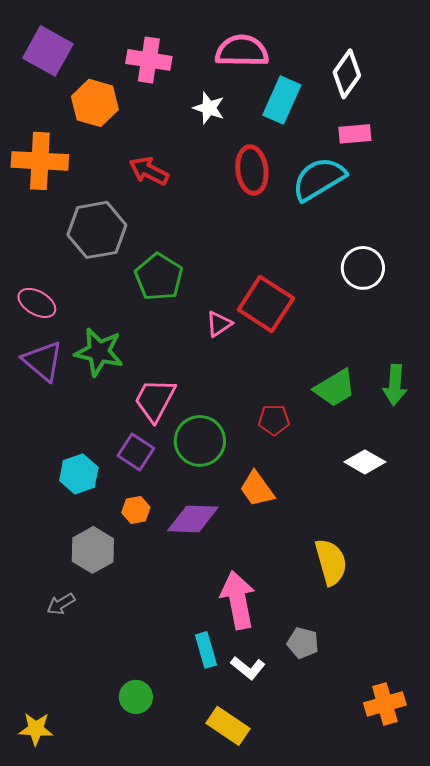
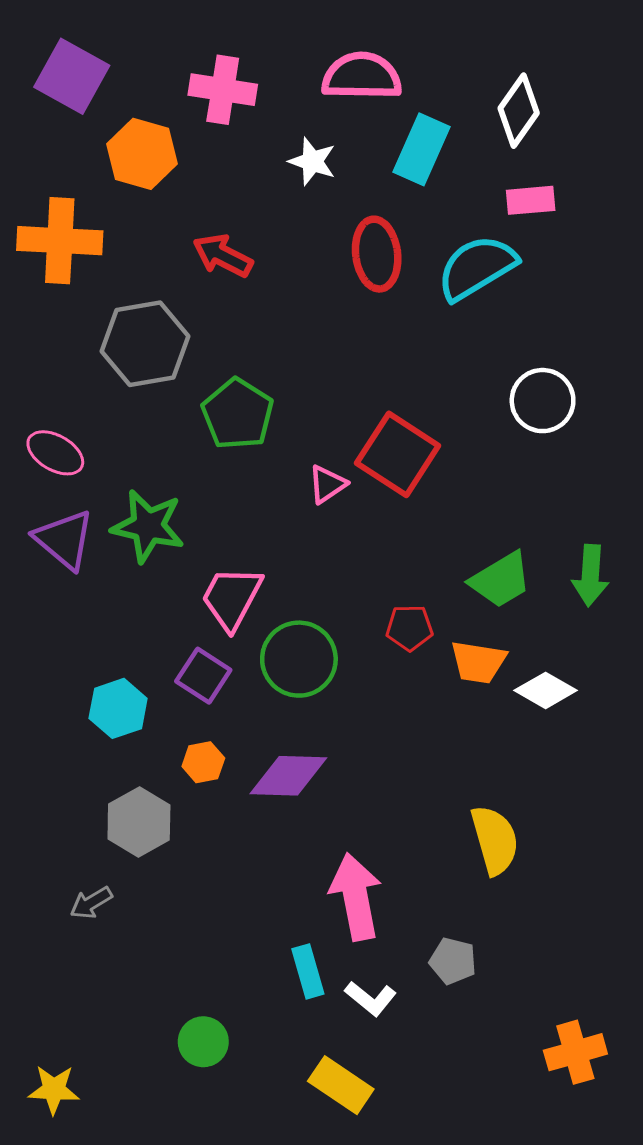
orange trapezoid: (257, 489) -> (478, 662), moved, turned -45

